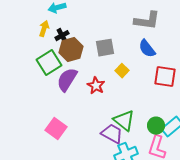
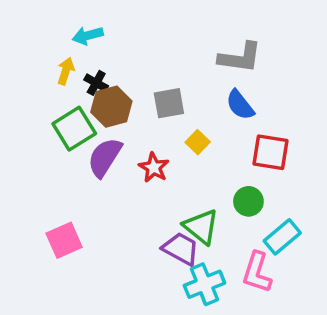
black cross: (62, 36) -> (96, 83), turned -32
green circle: (156, 126) -> (248, 201), moved
pink square: (56, 129) -> (64, 240), moved, turned 30

